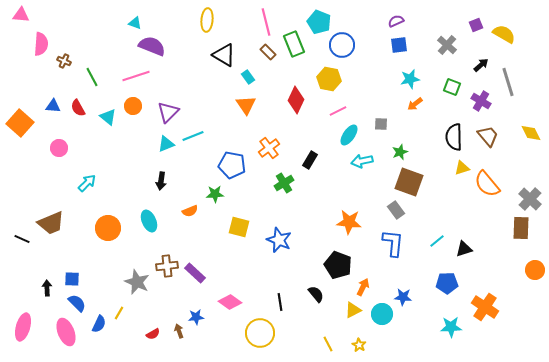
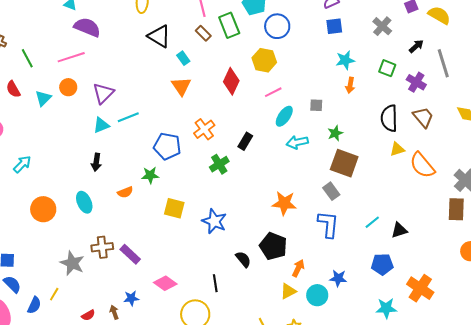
orange arrow: (415, 104) -> (350, 85), turned -42
cyan triangle: (108, 117) -> (43, 98), turned 36
black semicircle: (316, 294) -> (243, 259), moved

